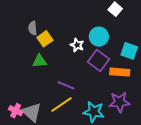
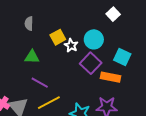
yellow square: (45, 39) -> (58, 37), moved
purple line: (66, 85) -> (40, 83), moved

